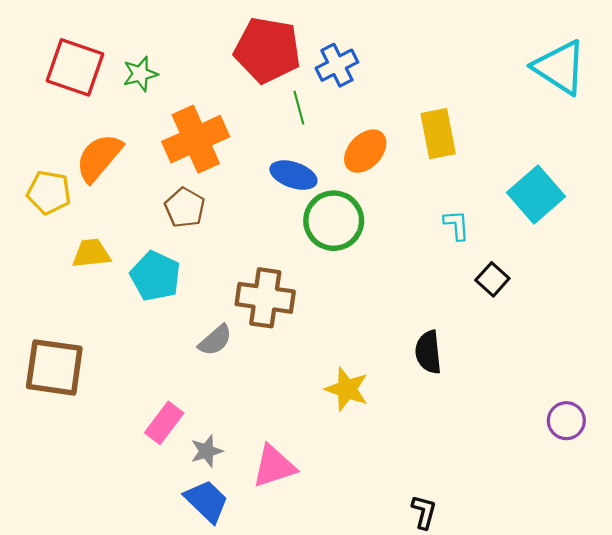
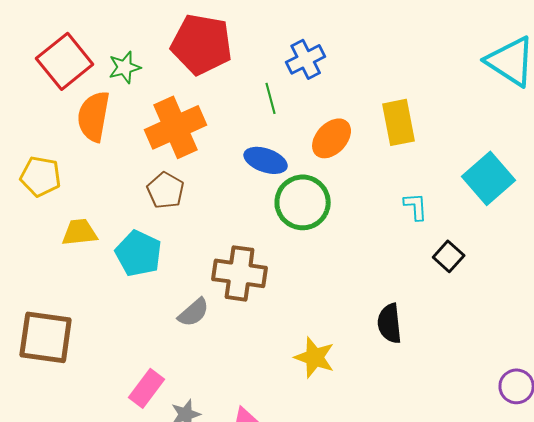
red pentagon: (267, 50) -> (202, 44), moved
red square: (75, 67) -> (65, 61), turned 32
orange semicircle: (99, 158) -> (94, 116), moved, turned -30

